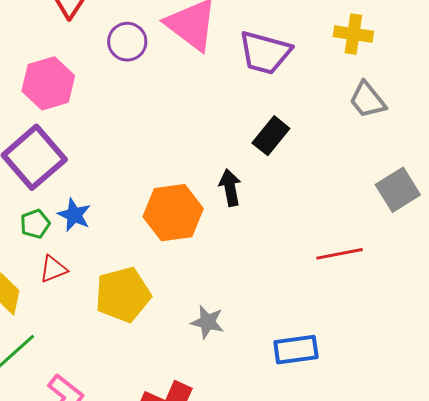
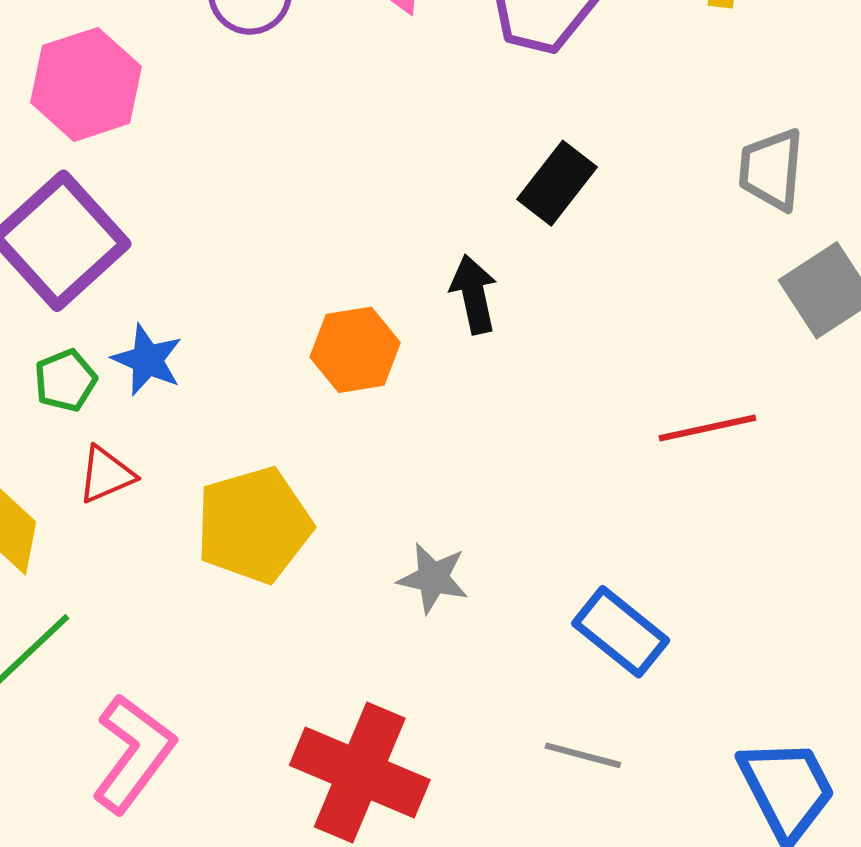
gray trapezoid: (367, 100) -> (771, 169), moved, turned 45
orange hexagon: (173, 213) -> (355, 350), size x0.7
blue rectangle: (296, 350) -> (621, 632), turned 48

